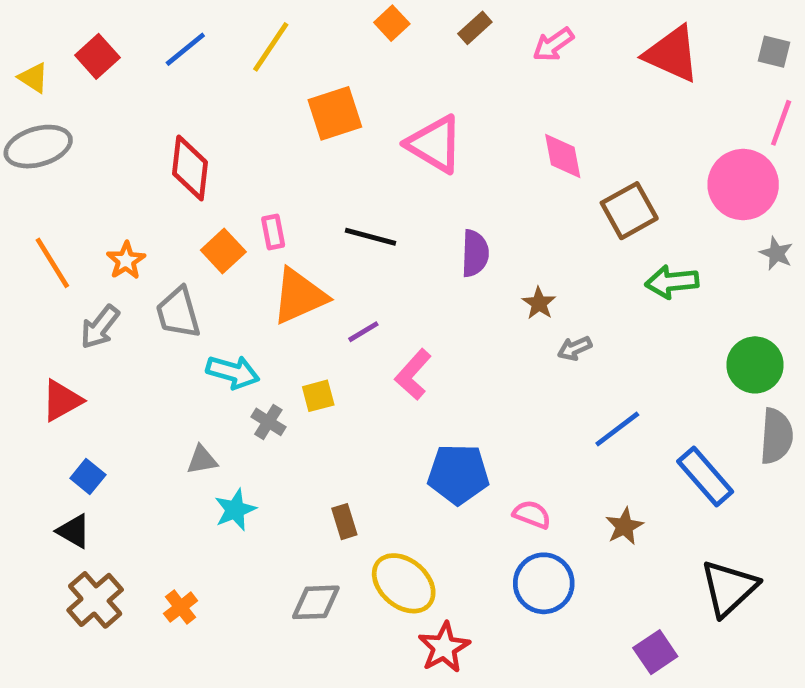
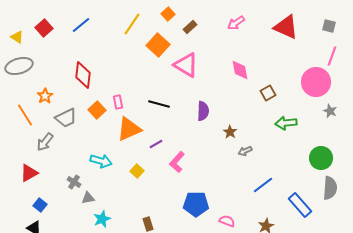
brown rectangle: (475, 28) -> (190, 27), moved
yellow line: (271, 47) -> (132, 24), moved
orange square: (335, 113) -> (158, 45), moved, turned -30
brown square: (629, 211) -> (268, 93), size x0.7
orange star: (126, 260) -> (45, 96), moved
gray trapezoid: (178, 313) -> (66, 118), moved, turned -100
yellow square: (318, 396) -> (137, 171), turned -32
gray cross: (268, 422) -> (74, 182), moved

